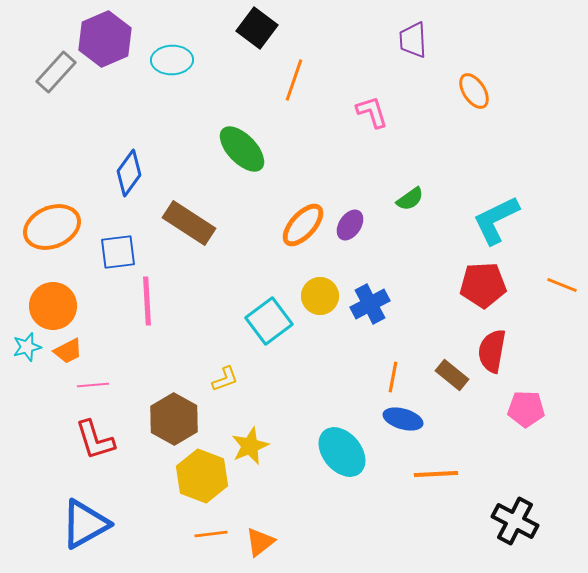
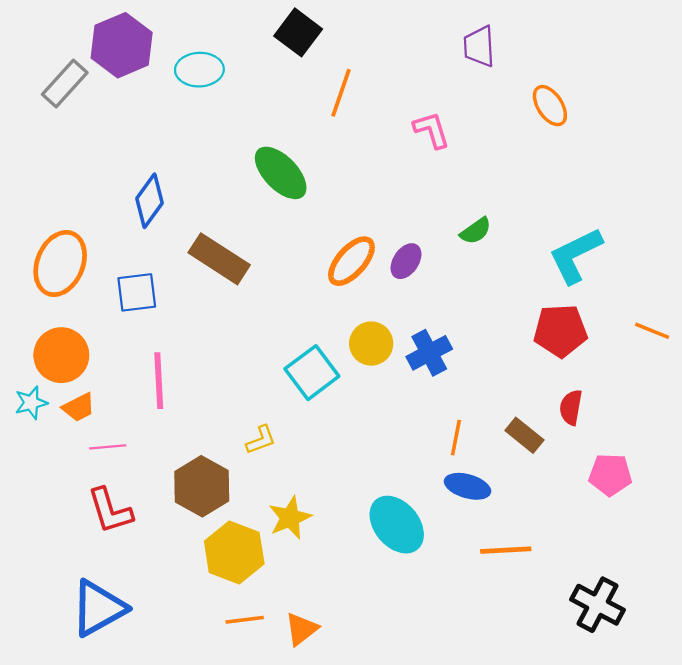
orange ellipse: (52, 227) -> (60, 263), turned -44
pink line: (147, 301) -> (159, 381), moved
red semicircle: (492, 351) -> (571, 407), size x0.7

